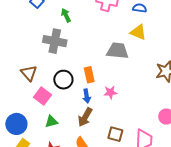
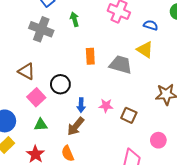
gray cross: (55, 41) -> (41, 29), moved
brown triangle: (29, 73) -> (26, 71), turned -30
orange rectangle: (89, 75) -> (90, 56), moved
brown square: (115, 134) -> (129, 115), moved

